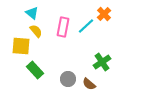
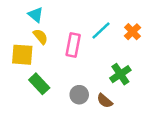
orange cross: (104, 14) -> (133, 32), moved
pink rectangle: (63, 27) -> (73, 45), moved

